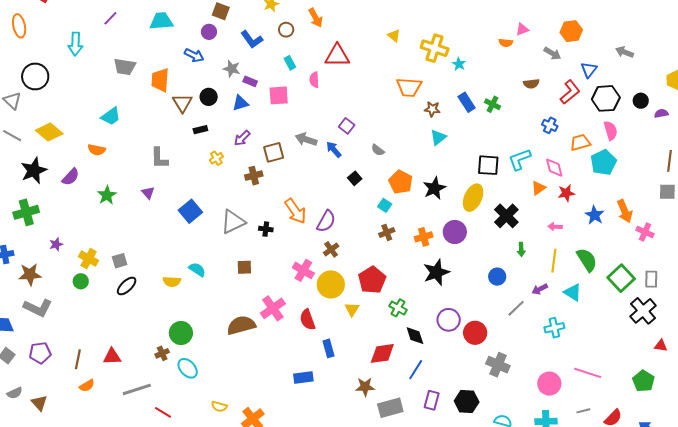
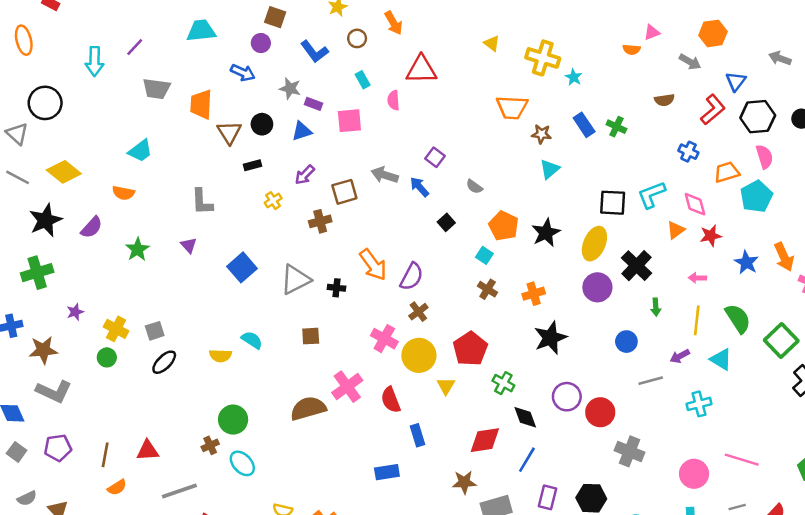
purple line: (110, 18) -> (135, 47), moved
brown cross: (387, 232) -> (488, 289), turned -35
purple circle: (455, 232) -> (597, 287), moved
gray line: (516, 308) -> (651, 381), turned 30

